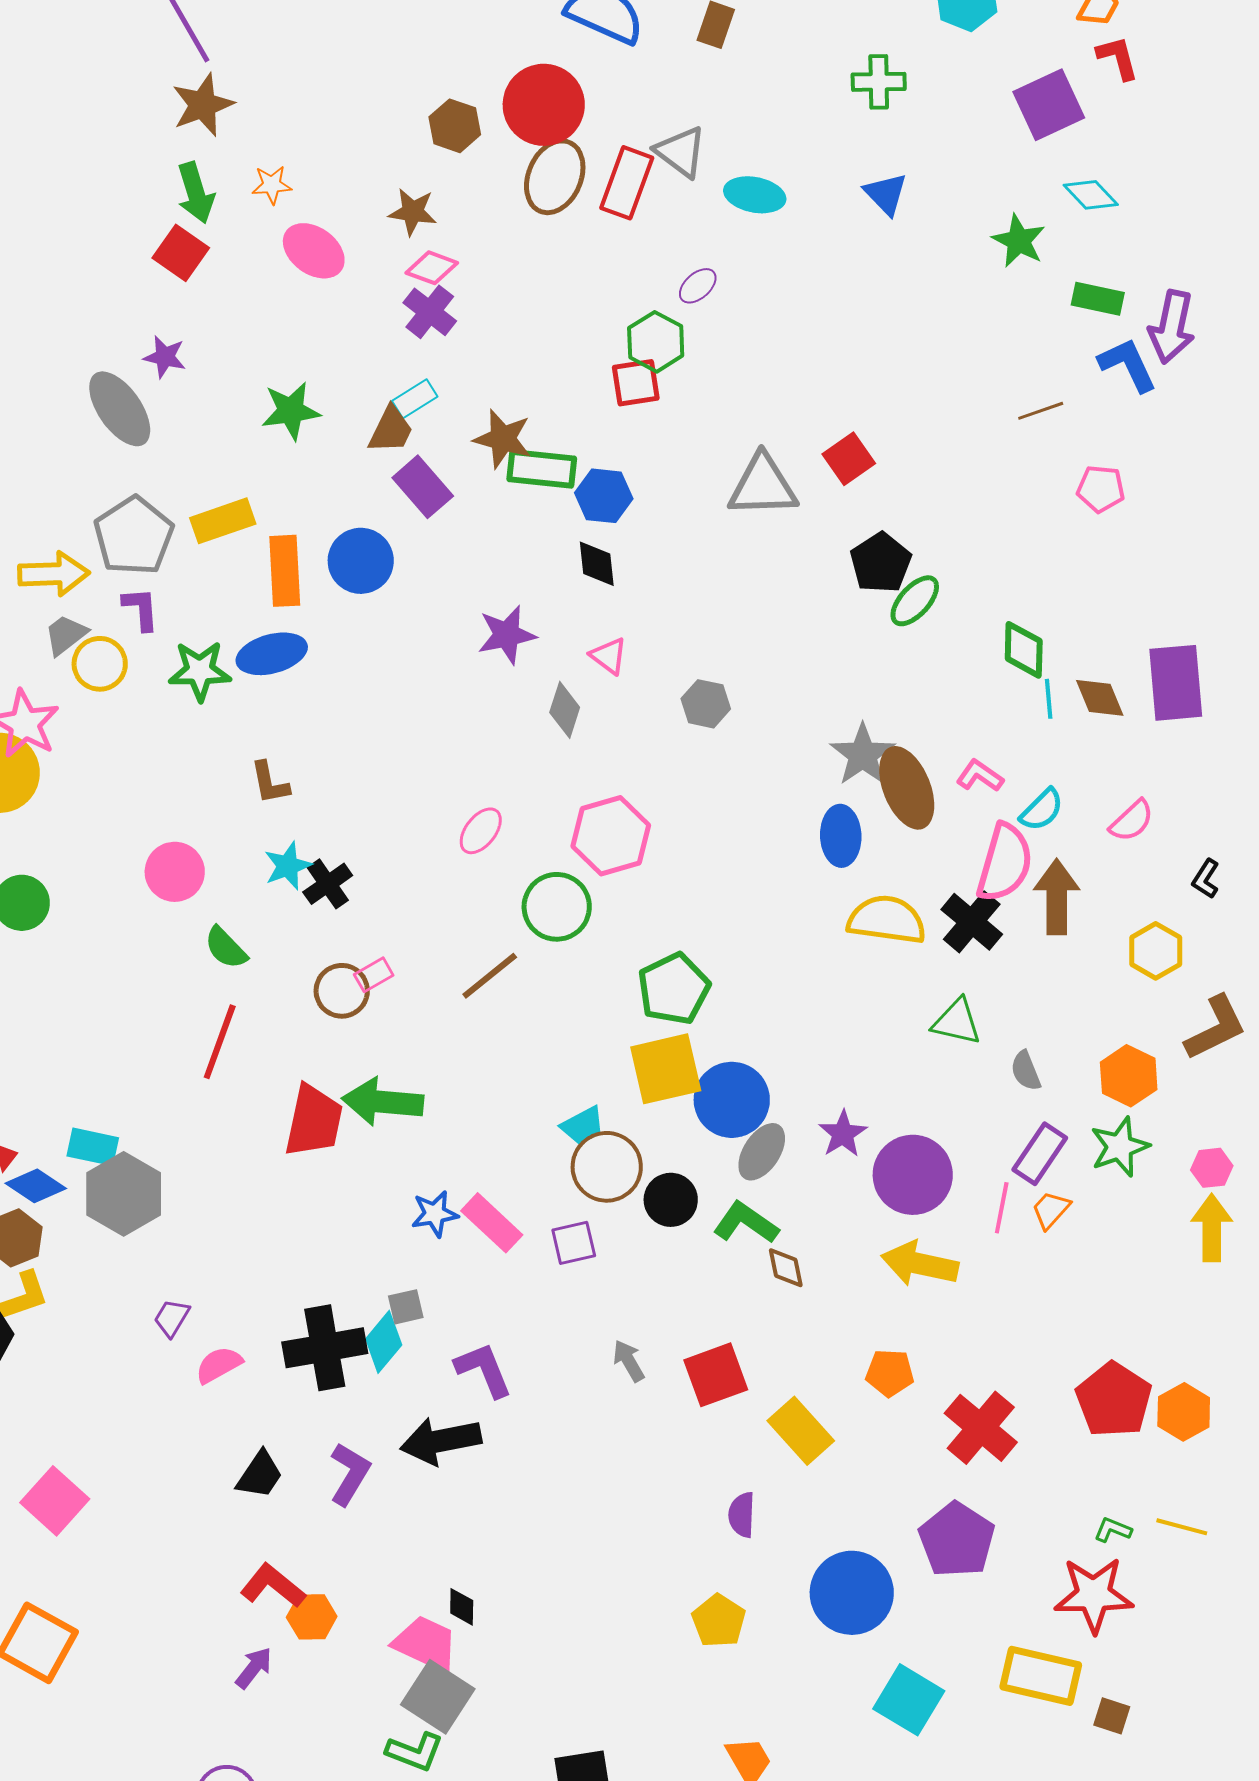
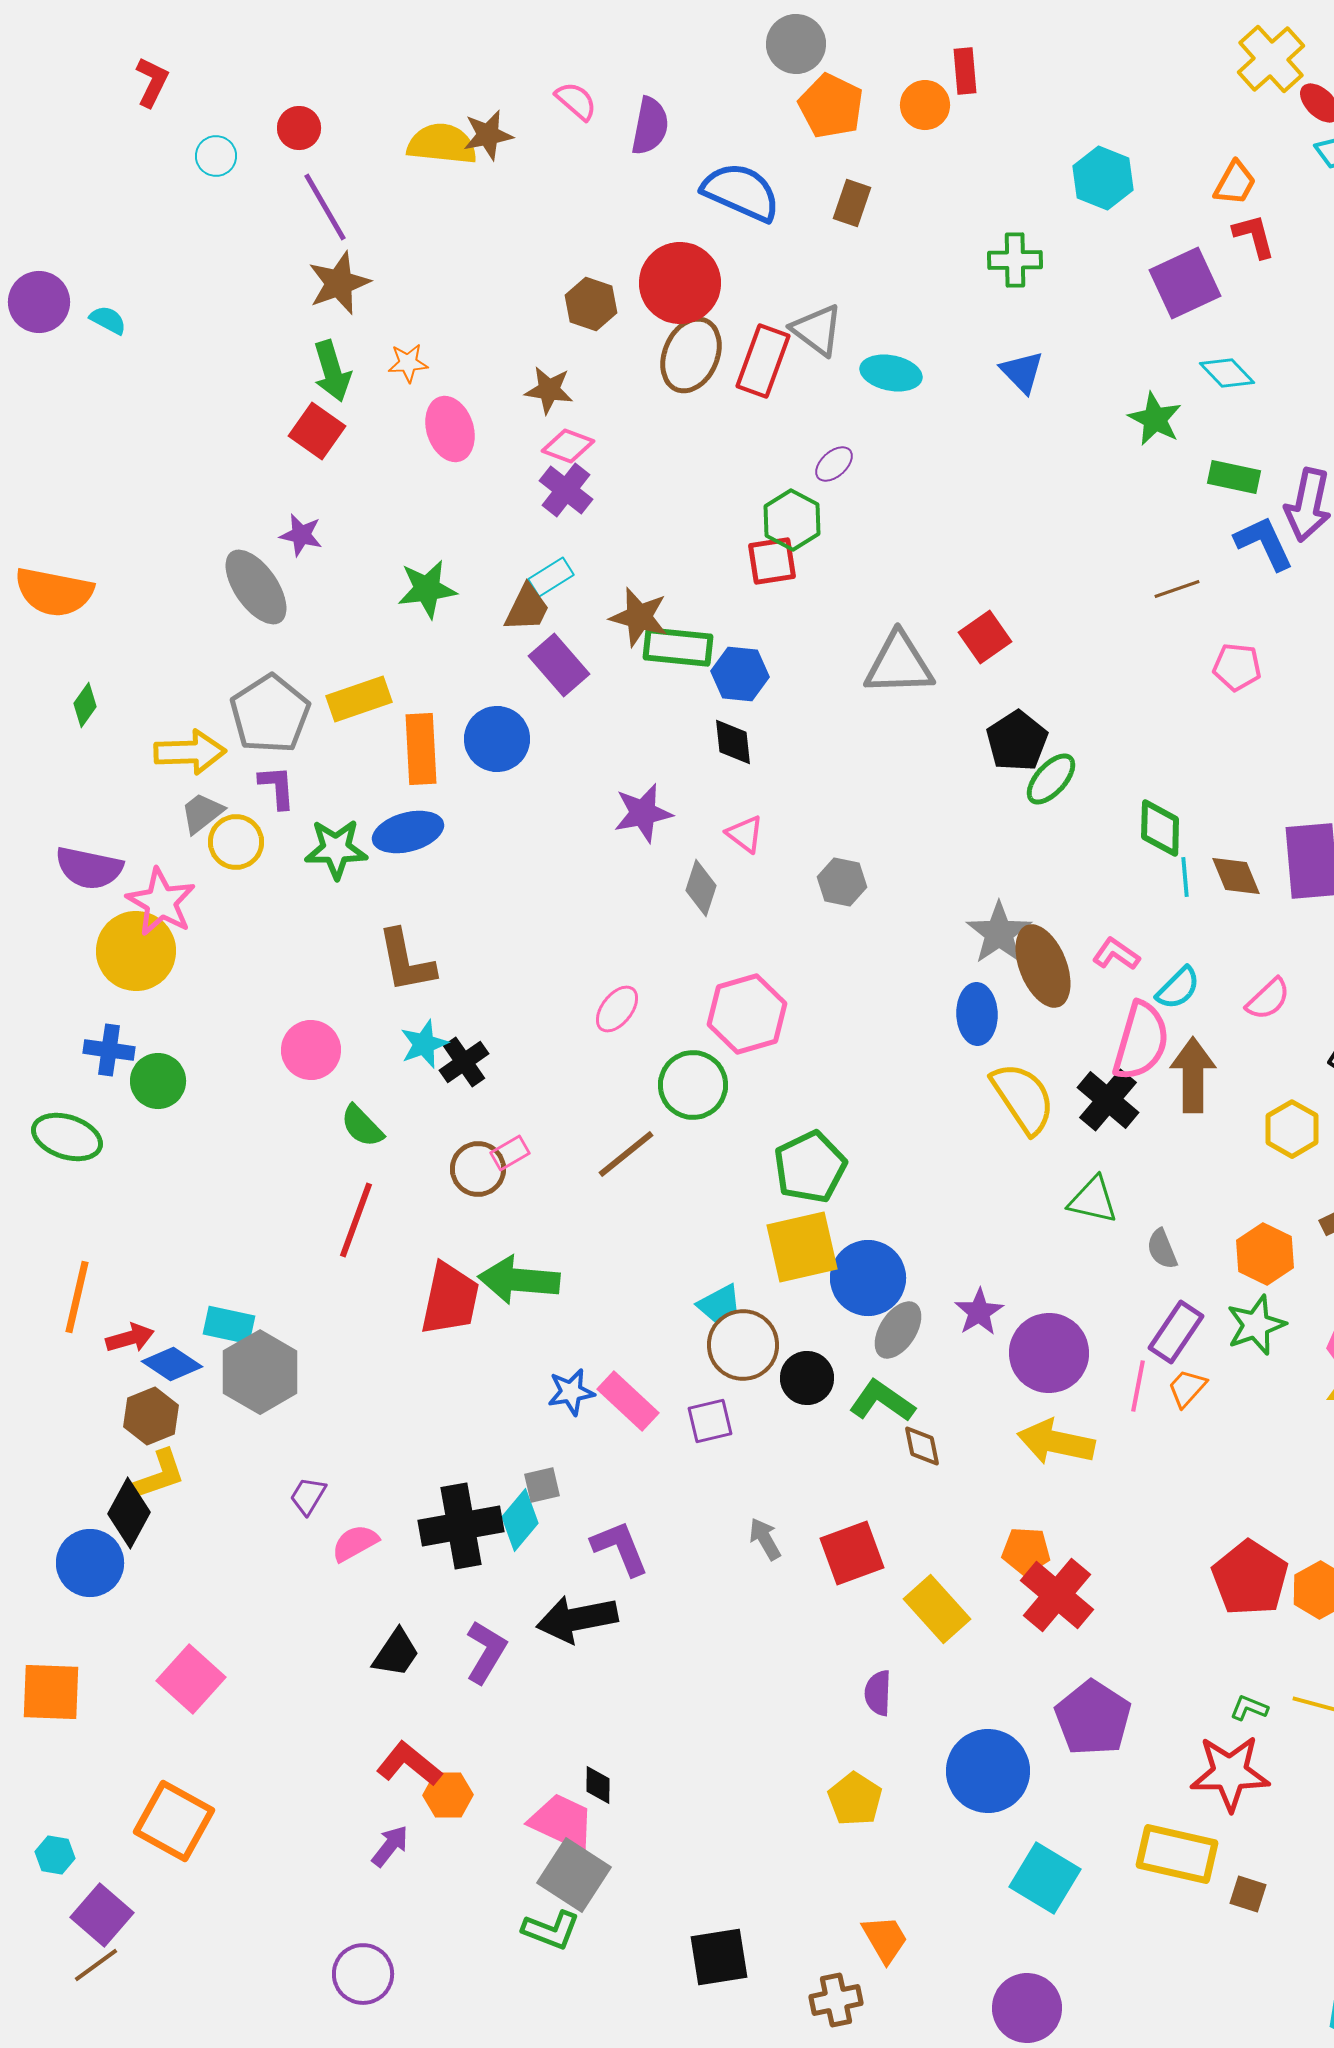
pink ellipse: (314, 251) -> (450, 429), turned 36
brown L-shape: (270, 783) -> (406, 961), size x1.5
yellow semicircle: (887, 920) -> (1023, 1098), turned 48
red cross: (981, 1428) -> (1057, 1595), moved

